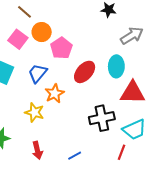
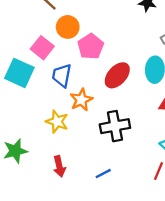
pink square: (18, 39) -> (42, 48), moved
blue trapezoid: (38, 73) -> (62, 75), turned -30
black cross: (102, 118) -> (115, 126), moved

